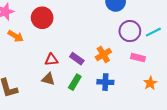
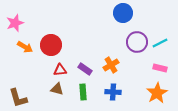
red circle: (42, 18) -> (51, 45), moved
pink rectangle: (138, 58) -> (160, 68), moved
green rectangle: (75, 82) -> (83, 92), turned -35
orange star: (150, 83) -> (157, 93), size x1.5

